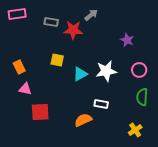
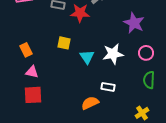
purple star: (127, 40) -> (134, 23), size x1.5
cyan triangle: (80, 74) -> (87, 57), turned -35
red square: (40, 112) -> (33, 95), moved

